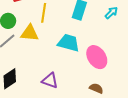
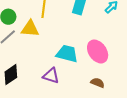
cyan trapezoid: (69, 43) -> (67, 54), moved

